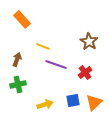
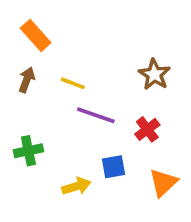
brown arrow: (17, 59) -> (27, 80), moved
blue square: (73, 100) -> (114, 167), moved

